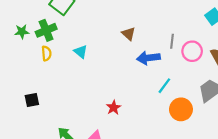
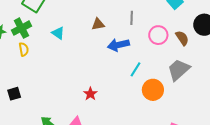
brown triangle: (129, 34) -> (98, 24), turned -48
gray line: (172, 41) -> (132, 18), moved
cyan triangle: (81, 52) -> (58, 33), moved

